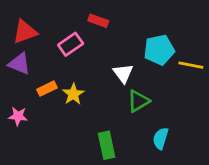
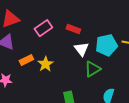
red rectangle: (98, 21) -> (73, 29), moved
cyan pentagon: (159, 50) -> (106, 45), moved

